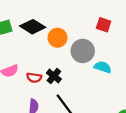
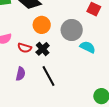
orange circle: (58, 38) -> (42, 25), moved

